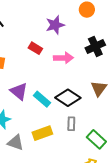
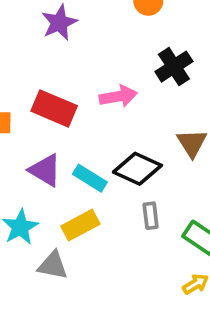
purple star: (55, 25) -> (59, 23), moved
red rectangle: (35, 48) -> (54, 108), moved, size x1.6
yellow rectangle: (42, 133) -> (80, 225), moved

